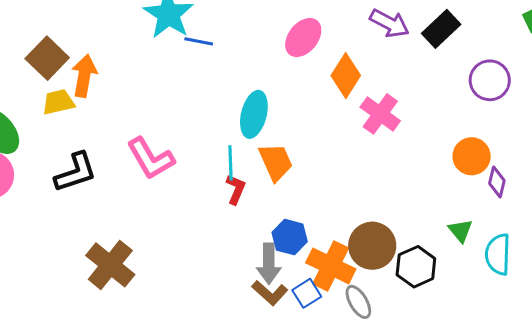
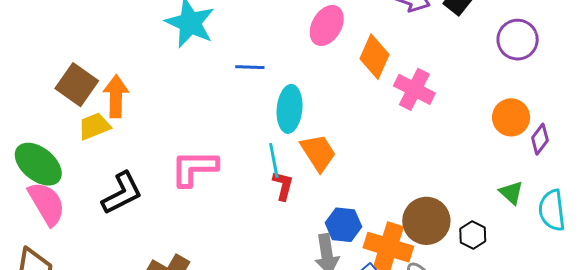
blue line: (199, 41) -> (250, 67), moved
pink L-shape: (151, 158) -> (194, 168), turned 129
purple diamond: (497, 182) -> (540, 139), turned 32
black hexagon: (416, 267) -> (473, 235), size x0.7

